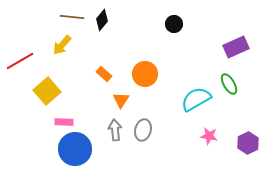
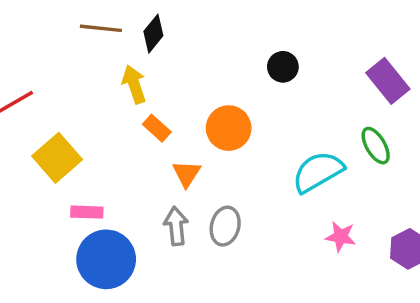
black circle: (174, 24) -> (283, 67), moved
yellow arrow: (62, 45) -> (134, 84), moved, turned 120
purple rectangle: (236, 47) -> (388, 81), turned 75

